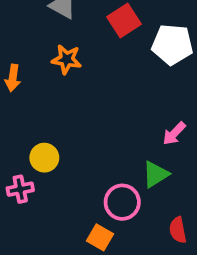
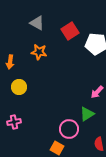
yellow circle: (44, 158) -> (19, 87), moved

